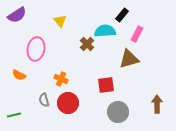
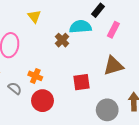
brown triangle: (129, 59) -> (113, 66), moved
gray semicircle: (44, 100) -> (15, 88), moved, turned 144
gray circle: (118, 112) -> (107, 110), moved

